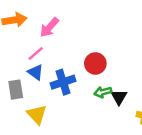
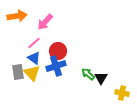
red circle: (95, 63) -> (58, 51), moved
green arrow: (103, 92) -> (88, 74), turned 56
yellow triangle: (37, 114) -> (32, 73), moved

